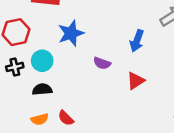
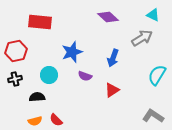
blue star: (71, 33) -> (72, 52), moved
cyan circle: (42, 61) -> (49, 75), moved

